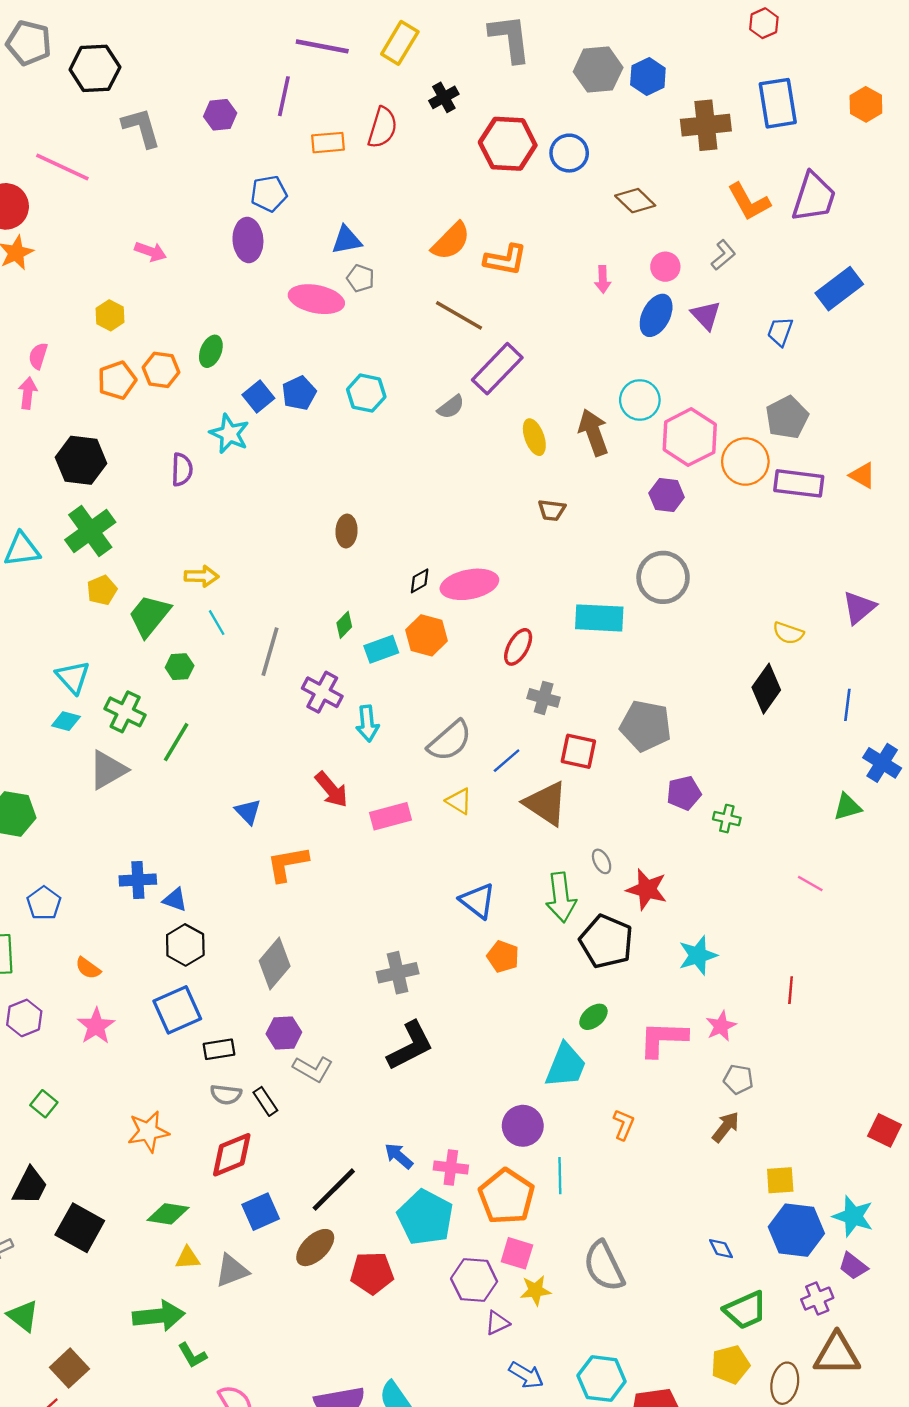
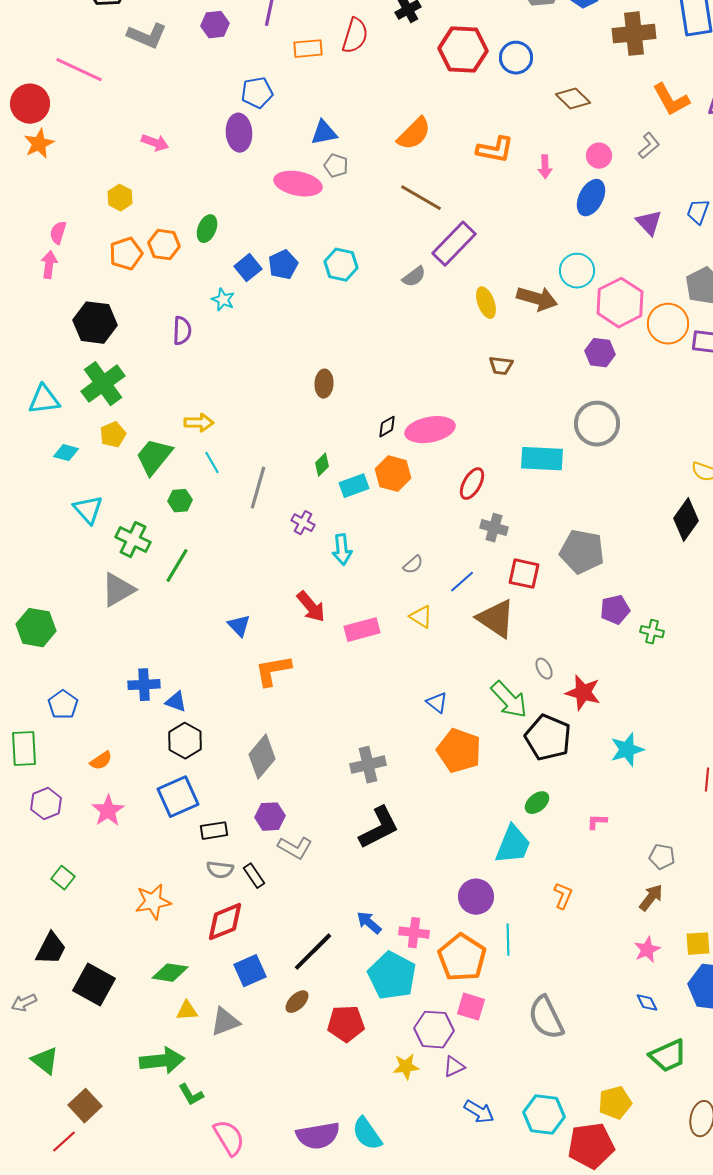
gray L-shape: (141, 128) -> (147, 36), turned 129
orange L-shape: (505, 260) -> (495, 150), moved
purple triangle: (706, 315) -> (649, 223), moved
brown arrow: (593, 432) -> (537, 299), turned 126
cyan star: (229, 434) -> (223, 300), size x0.7
purple cross: (322, 692) -> (303, 523), size x0.7
cyan diamond: (66, 721) -> (66, 453), moved
gray semicircle: (450, 741) -> (413, 565), size x0.5
green arrow: (561, 897) -> (509, 700), turned -36
blue triangle: (478, 901) -> (437, 703), size x0.7
orange pentagon: (503, 957) -> (459, 751), size x1.6
orange semicircle: (88, 968) -> (101, 761), turned -70
pink star: (721, 1026) -> (647, 950), moved
pink L-shape: (663, 1039) -> (597, 822), size x0.5
brown ellipse: (315, 1248) -> (297, 1002), size x0.7
yellow star: (535, 1290) -> (406, 1067), moved
yellow pentagon: (730, 1365) -> (615, 1103), moved

